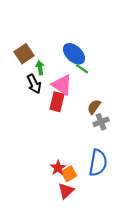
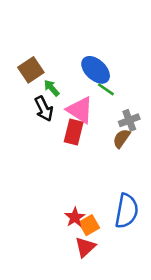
green arrow: (40, 68) -> (52, 88), turned -32
gray cross: (101, 122) -> (129, 120), moved

